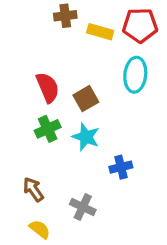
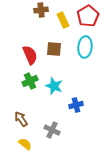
red pentagon: (140, 25) -> (88, 16), turned -30
yellow rectangle: (100, 32) -> (63, 20), turned 49
brown square: (86, 99) -> (54, 49), moved, turned 35

